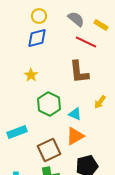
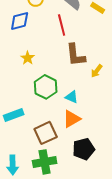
blue diamond: (37, 38) -> (20, 21), moved
red line: (86, 42) -> (62, 25), moved, turned 50
yellow arrow: (100, 102) -> (97, 71), moved

